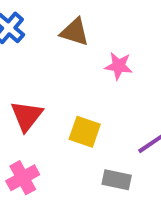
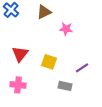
brown triangle: (75, 32) -> (44, 12), turned -42
pink cross: (23, 178) -> (18, 85), turned 35

